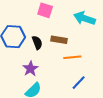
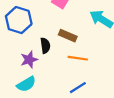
black semicircle: (37, 43) -> (45, 46), moved

